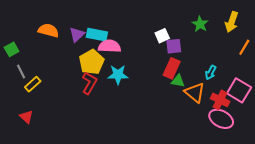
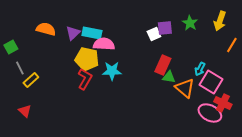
purple square: (174, 46) -> (165, 28), moved
yellow pentagon: (92, 62) -> (87, 59), turned -30
pink square: (239, 90) -> (211, 82), moved
red cross: (220, 100) -> (223, 103), moved

